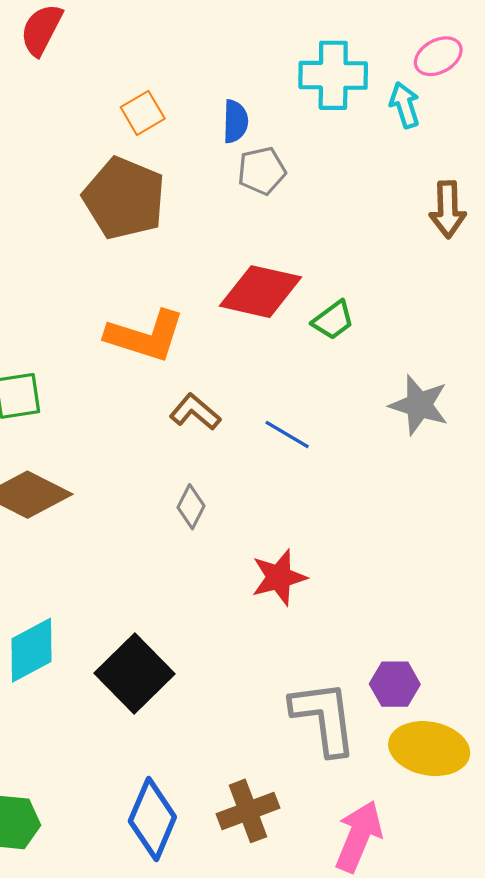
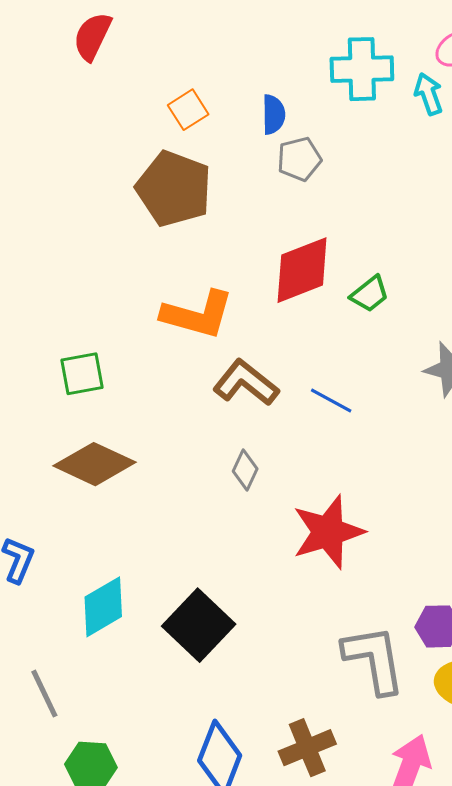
red diamond: (260, 292) -> (302, 270), turned -32
brown L-shape: (195, 412) -> (246, 383), size x1.4
red star: (279, 577) -> (328, 532), size x1.4

